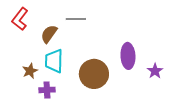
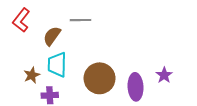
purple ellipse: (128, 56) -> (136, 87), moved

